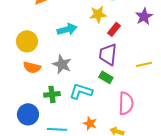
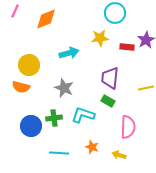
red rectangle: (114, 29) -> (127, 47), moved, turned 56
orange semicircle: (32, 67) -> (21, 87), moved
blue circle: (28, 114) -> (31, 126), moved

